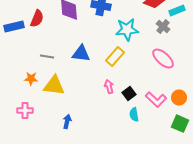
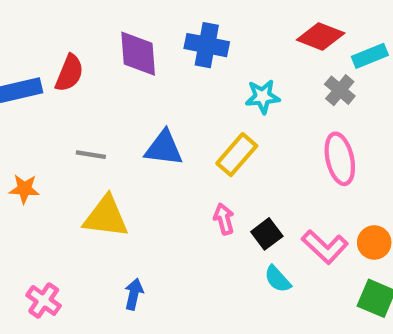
cyan star: (127, 30) -> (263, 97), size x0.7
pink ellipse: (163, 59) -> (340, 159), turned 35
orange star: (31, 79) -> (24, 189), moved
pink cross: (25, 111) -> (44, 300), moved, turned 35
cyan semicircle: (134, 115) -> (278, 279), turned -32

